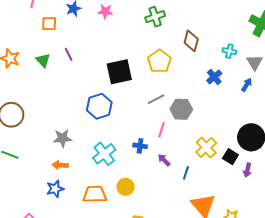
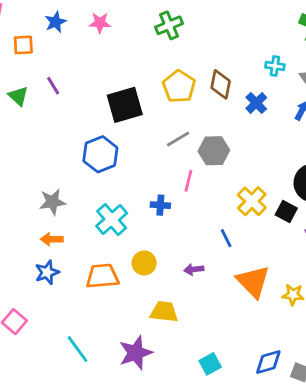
brown diamond: (191, 41) -> (221, 84), moved
purple arrow: (164, 160) -> (194, 269), moved, turned -48
blue line: (186, 173) -> (226, 238), turned -40

